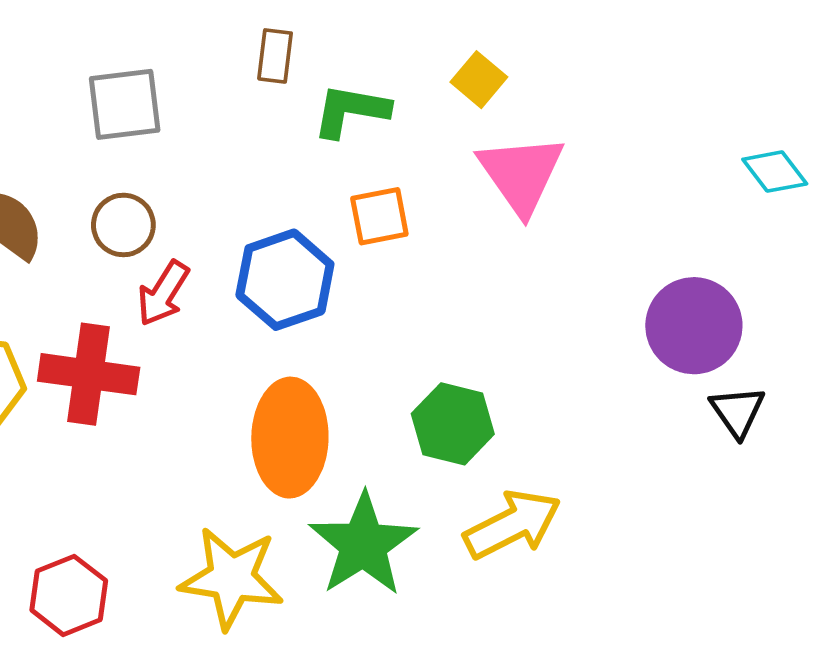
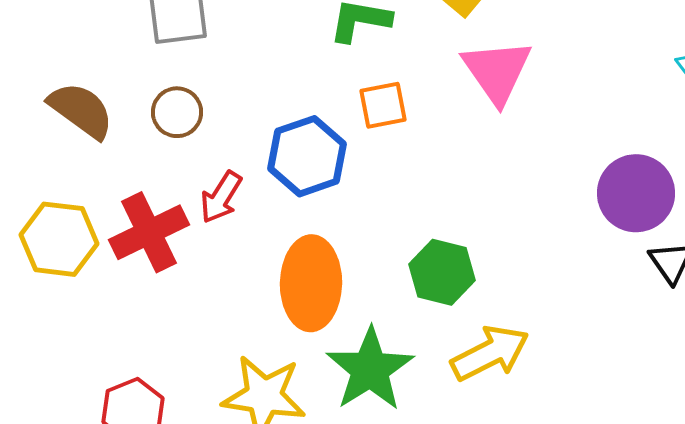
red arrow: (163, 293) -> (221, 197), moved
red cross: (89, 374) -> (149, 232), turned -34

